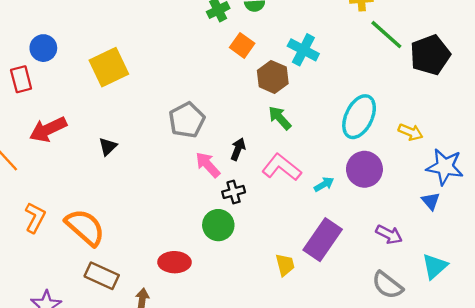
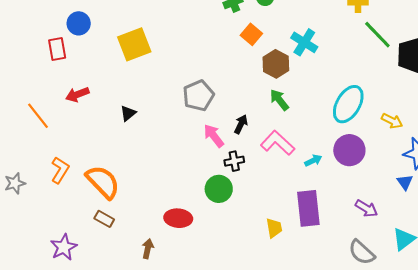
red arrow: (48, 129) -> (77, 94), size x0.7
purple rectangle: (323, 240) -> (308, 208), turned -45
brown rectangle: (102, 276) -> (104, 219), moved, size x0.7

